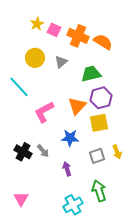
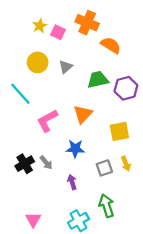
orange cross: (78, 36) -> (87, 23), moved
purple hexagon: (101, 98) -> (126, 88), moved
yellow square: (99, 123) -> (119, 131), moved
black cross: (23, 152) -> (25, 164), turned 30
pink triangle: (21, 199) -> (33, 220), moved

